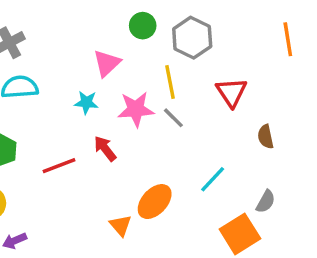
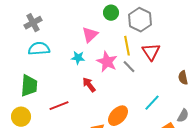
red triangle: (231, 92) -> (151, 52), moved
pink star: (136, 109) -> (107, 62), turned 30
red line: (59, 166) -> (59, 106), moved

